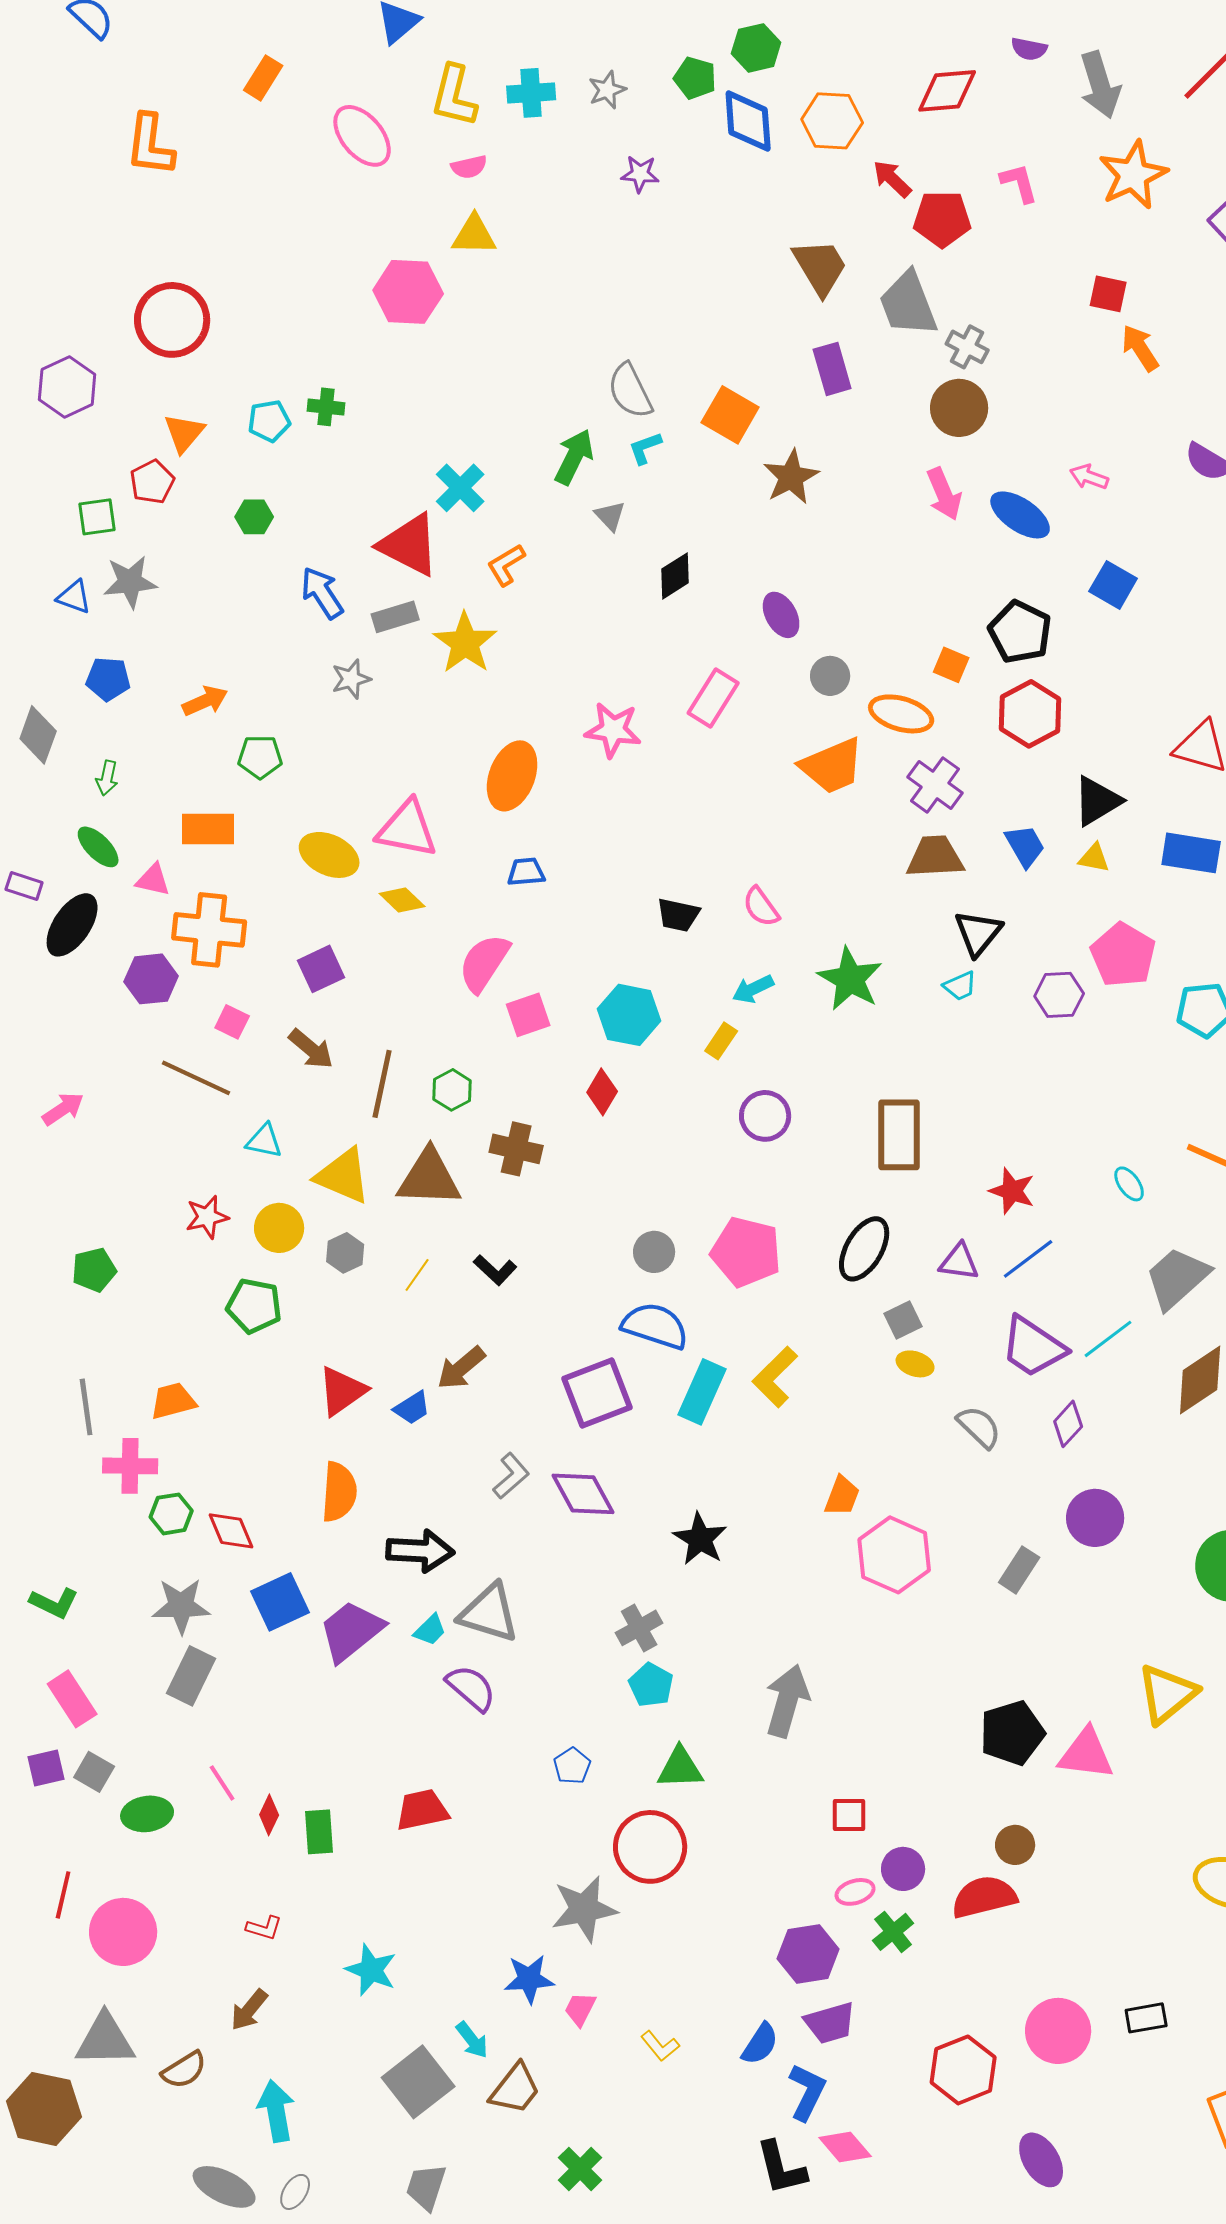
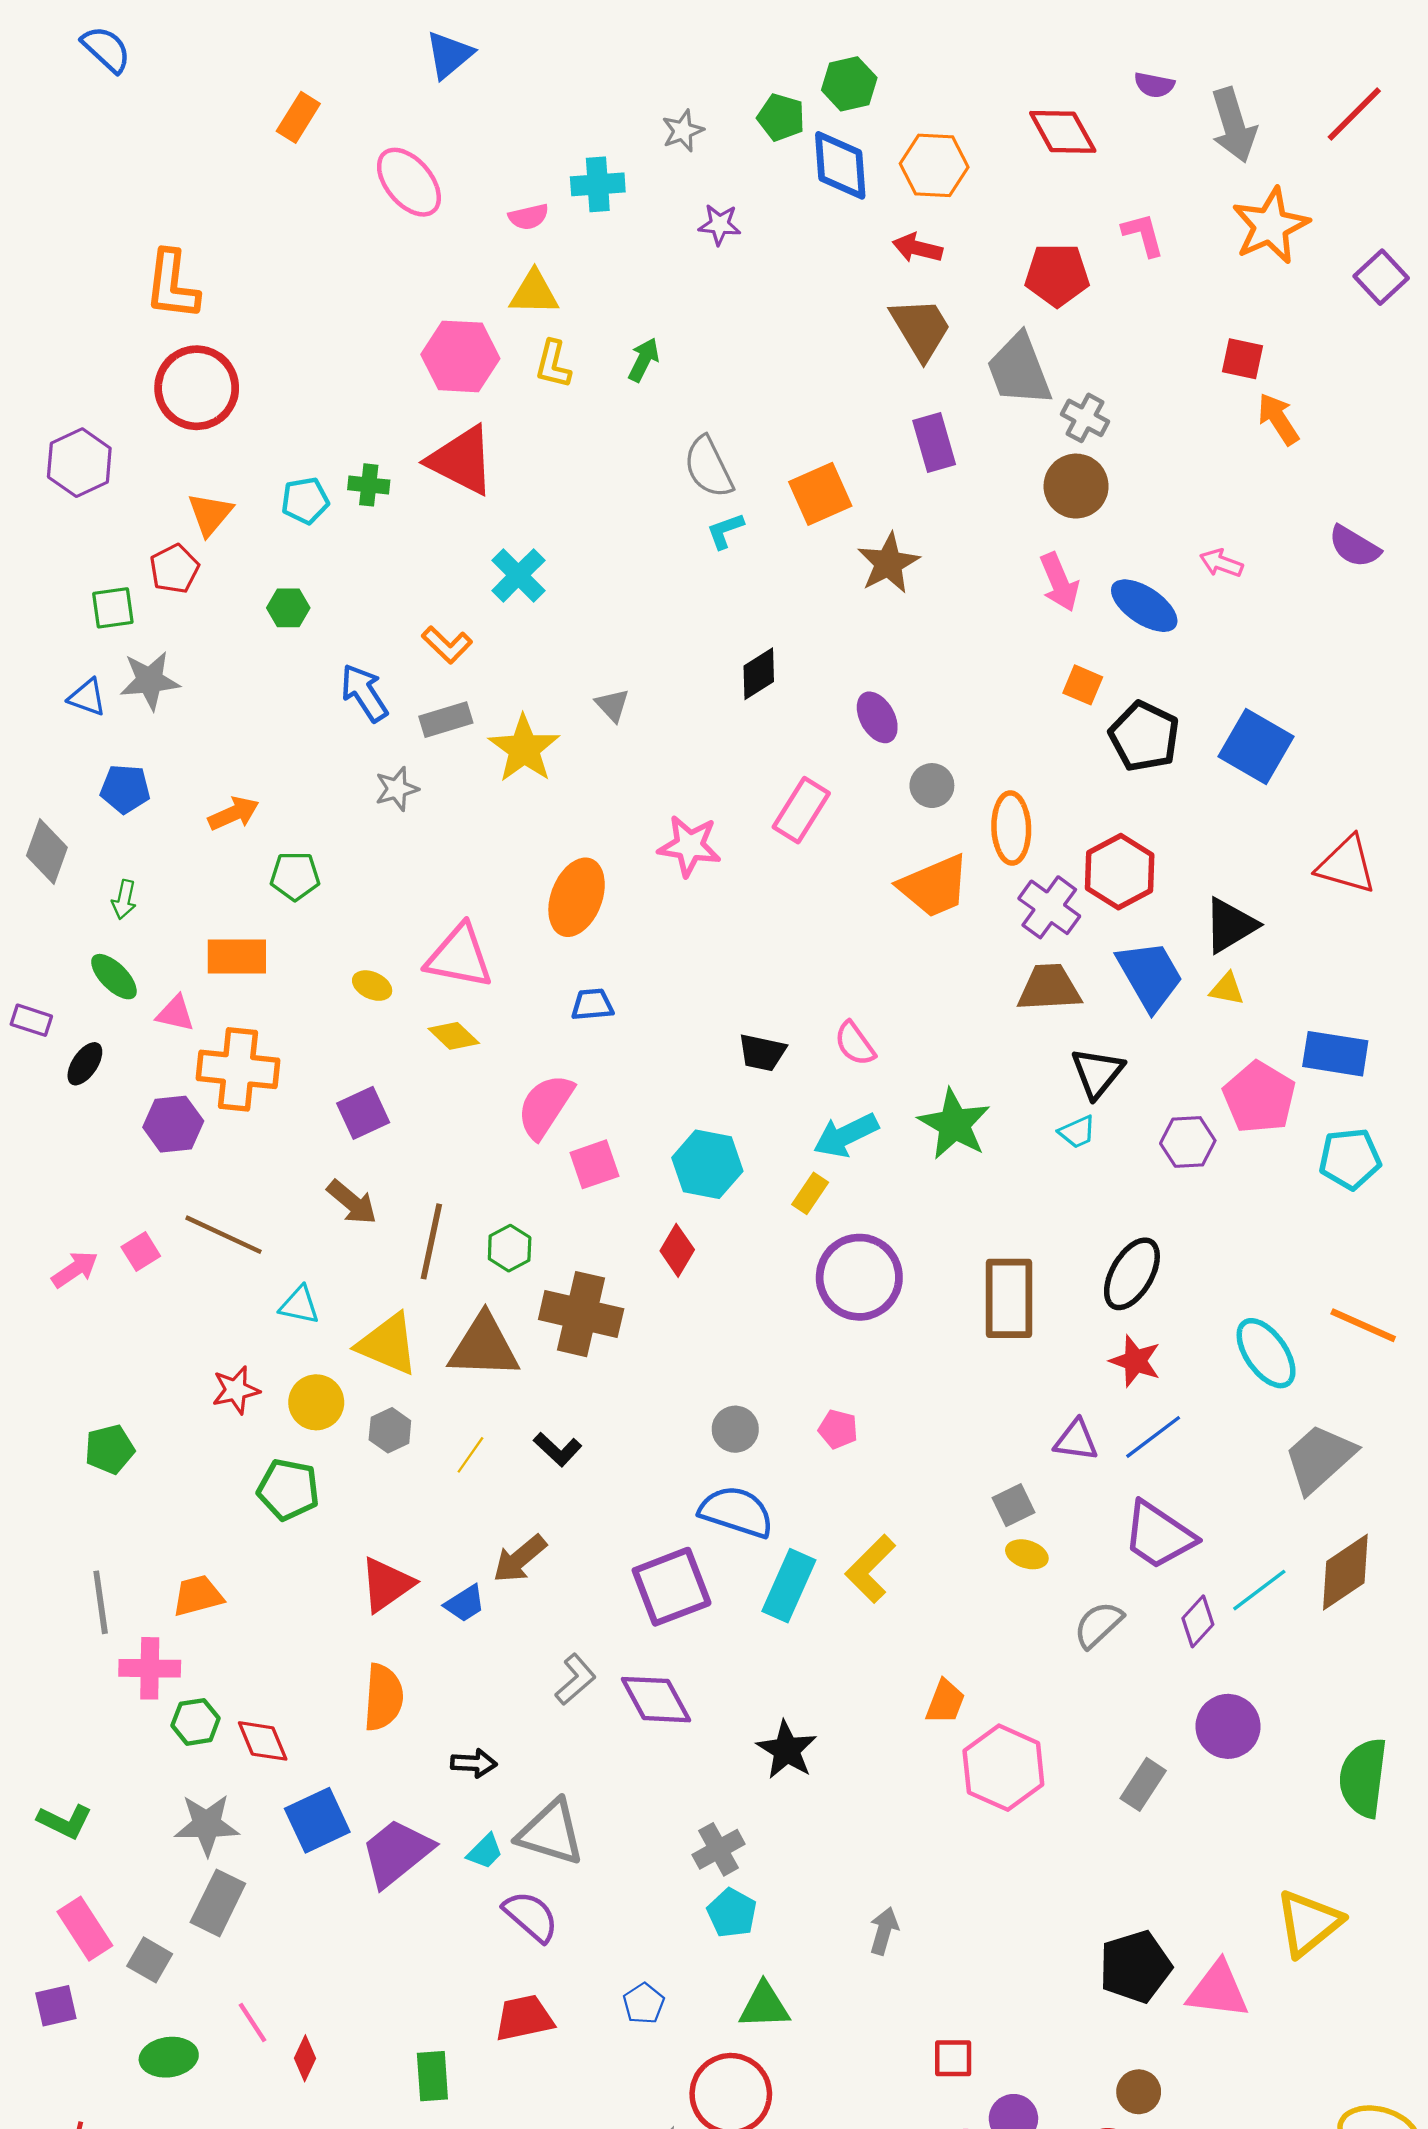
red diamond: (947, 91) -> (1063, 132), turned 66
cyan cross: (531, 93) -> (598, 184), moved
yellow L-shape: (454, 96) -> (553, 364), moved, size x0.7
orange L-shape: (150, 145) -> (172, 285), moved
red arrow: (892, 179) -> (917, 248), moved, turned -30
orange square: (730, 415) -> (820, 494), turned 36
green arrow: (574, 457) -> (644, 360), moved, size x0.7
gray triangle: (610, 516) -> (612, 705), moved
red triangle: (409, 545) -> (461, 460), moved
orange L-shape: (506, 565) -> (447, 645), moved, turned -105
blue square: (1113, 585) -> (1256, 746), moved, size x1.4
orange square: (951, 665) -> (1083, 685), moved
orange ellipse: (901, 714) -> (1011, 828), turned 72
red hexagon: (1030, 714) -> (1120, 872), moved
blue trapezoid: (1025, 846) -> (1150, 975), size x1.5
blue rectangle: (1191, 853) -> (1335, 1054), moved
yellow ellipse: (329, 855) -> (372, 986), size x0.6
black ellipse: (72, 925) -> (85, 1064), size x0.6
cyan arrow: (753, 989) -> (846, 1135), size x1.4
pink square: (232, 1022) -> (141, 1251), moved, turned 32
purple circle: (765, 1116) -> (859, 1277), size x1.5
brown cross: (516, 1149) -> (581, 1314), size x1.4
cyan ellipse: (1129, 1184) -> (1266, 1353), size x1.8
black ellipse: (864, 1249) -> (1132, 1274), moved
pink pentagon: (746, 1252) -> (838, 1429), size x0.5
cyan line: (1108, 1339) -> (1259, 1590), moved
gray semicircle: (979, 1427) -> (1098, 1625), turned -87
black arrow: (420, 1551) -> (474, 1763), size x0.6
gray arrow: (787, 1701) -> (884, 1931), size x0.6
gray square: (94, 1772) -> (150, 1960), moved
red trapezoid: (422, 1810) -> (524, 2018), moved
green rectangle: (319, 1832) -> (432, 2076), moved

